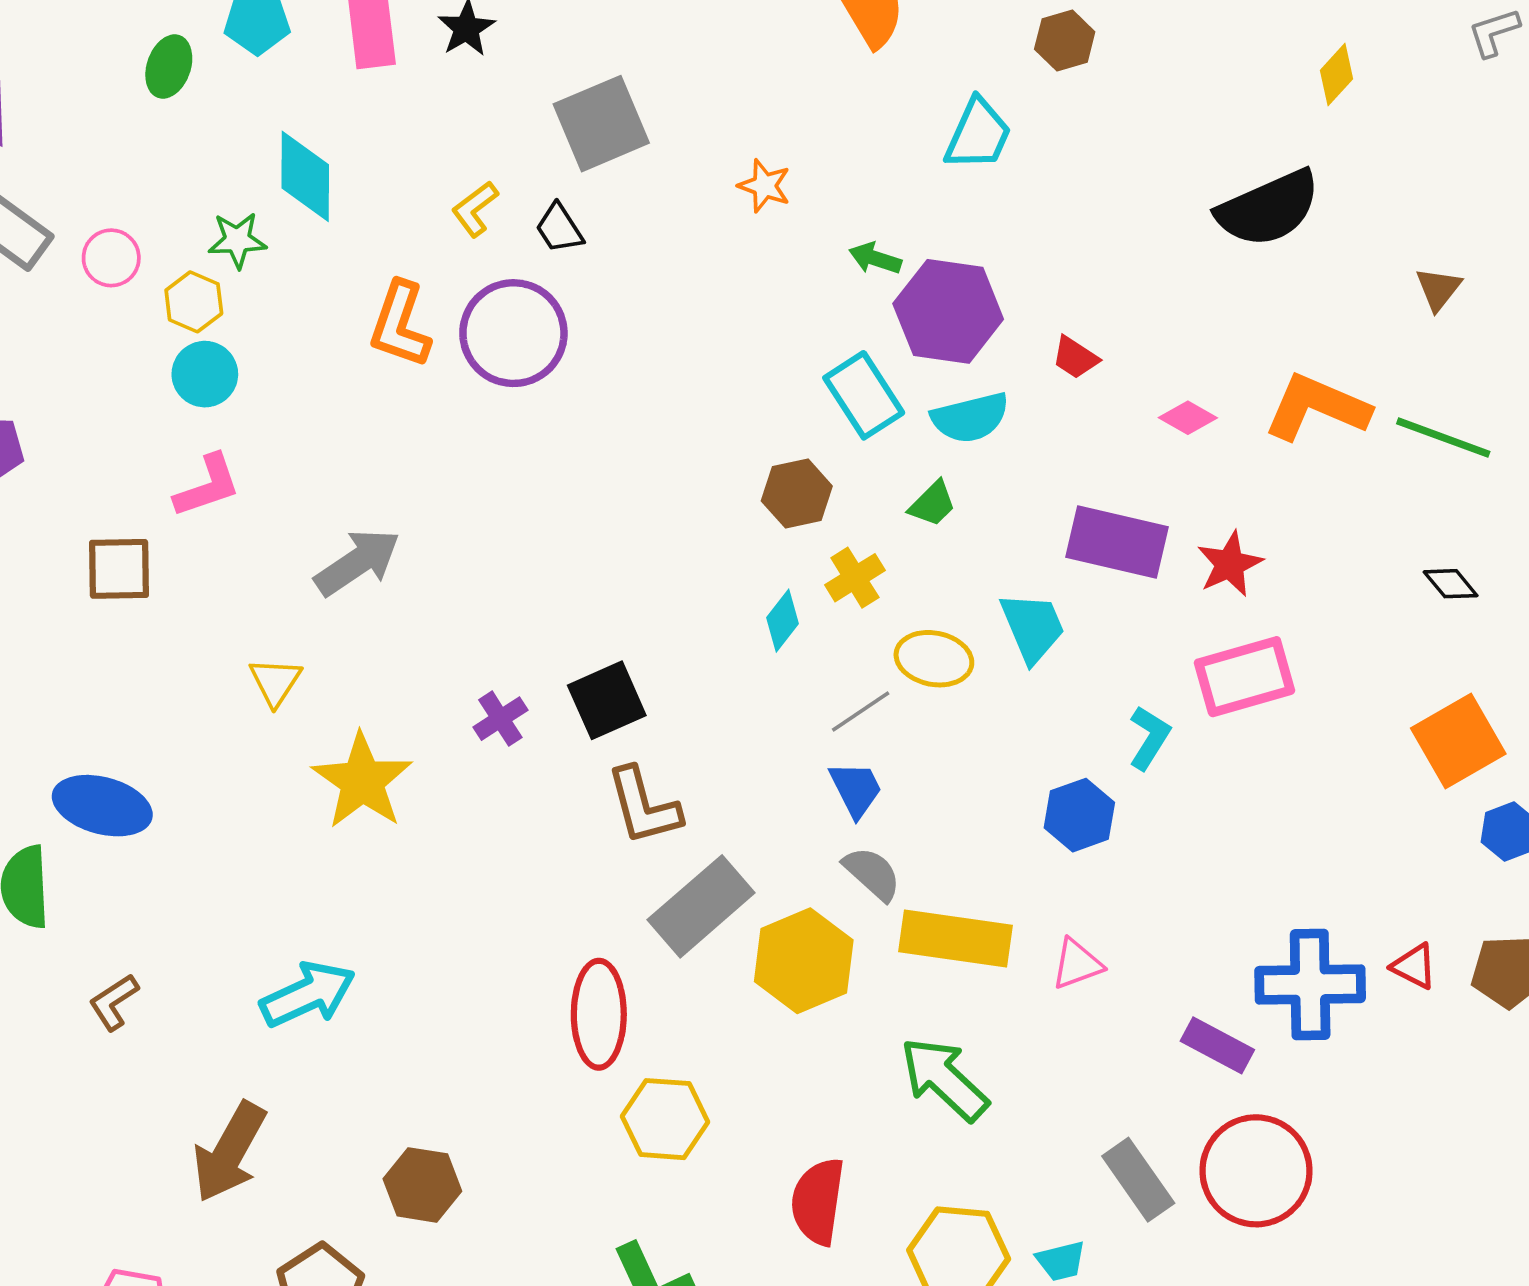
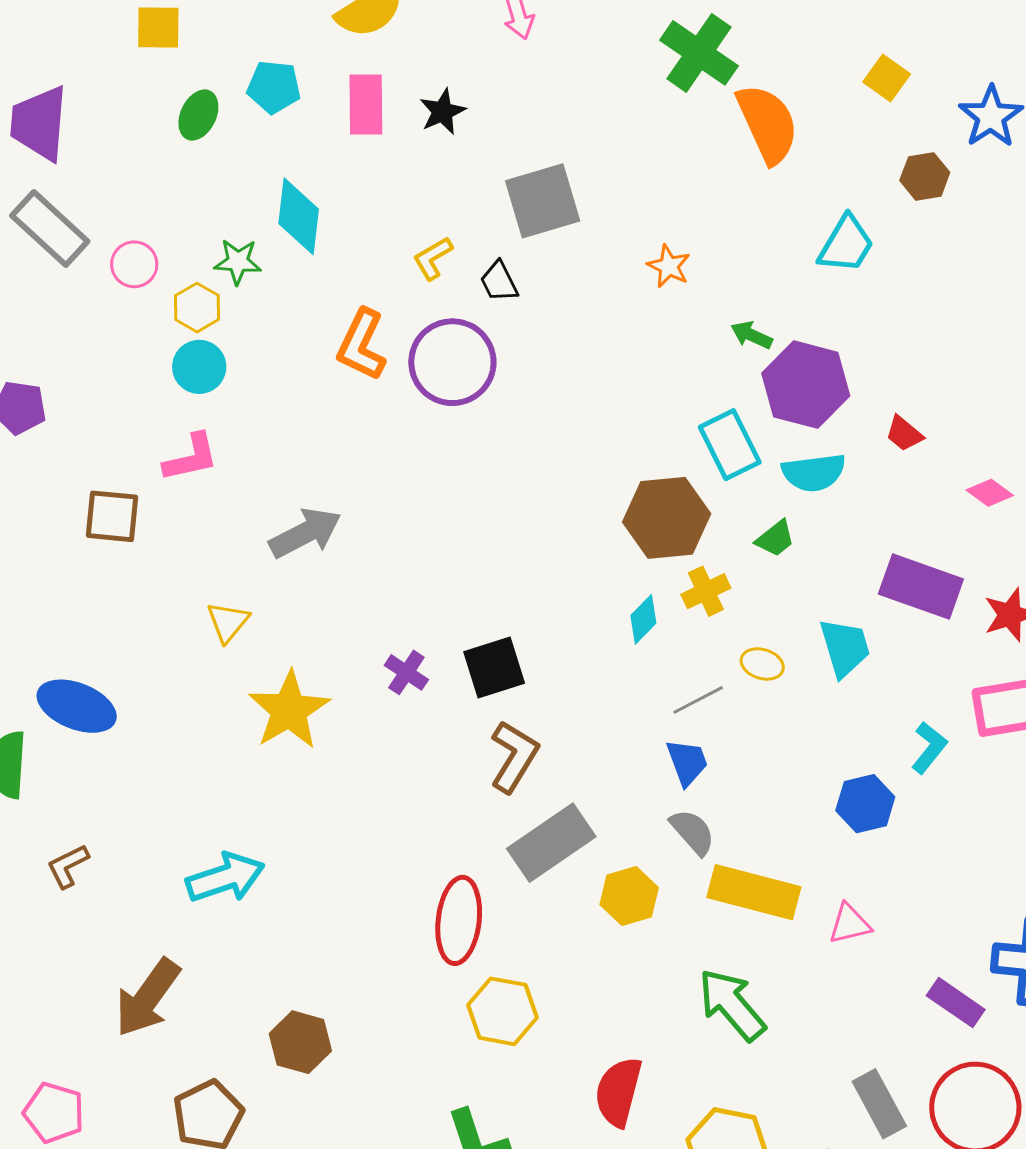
brown hexagon: (797, 493) -> (667, 518), size x1.5
yellow ellipse: (934, 659) -> (762, 664), size x0.7
purple cross: (500, 719) -> (406, 672), turned -30
brown L-shape: (644, 806) -> (514, 756), turned -140
yellow hexagon: (804, 961) -> (629, 896), size x0.7

